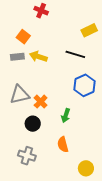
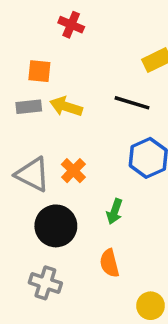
orange square: (23, 37) -> (39, 71), turned -32
gray triangle: (20, 95) -> (33, 174), turned 40
orange cross: (41, 102) -> (73, 171), moved
black circle: (33, 124) -> (56, 226), size x1.5

